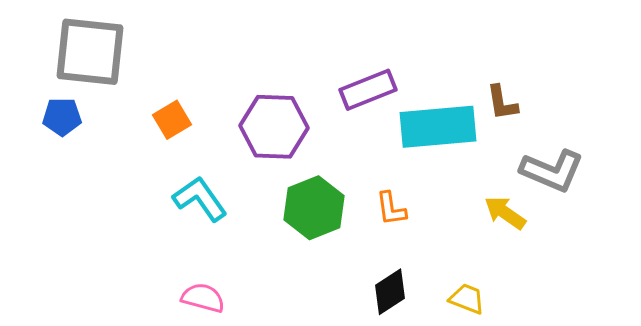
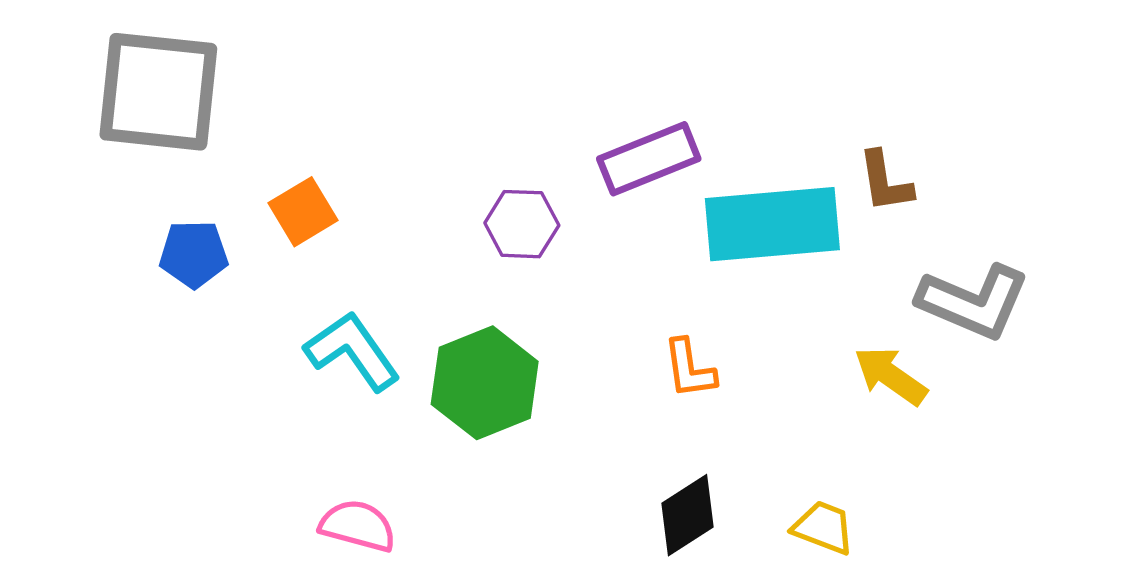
blue pentagon: (62, 117) -> (194, 254), moved
purple hexagon: (274, 127) -> (522, 224), moved, size x0.6
green hexagon: (314, 208) -> (485, 383), moved

